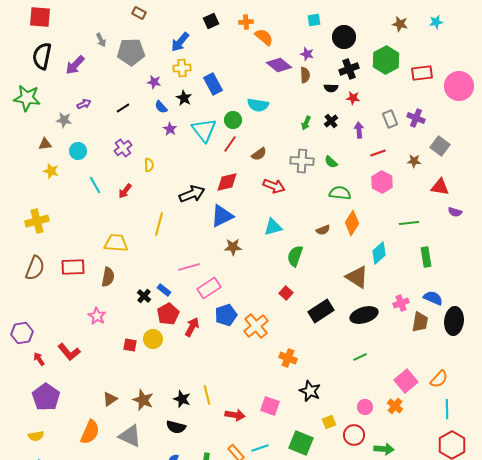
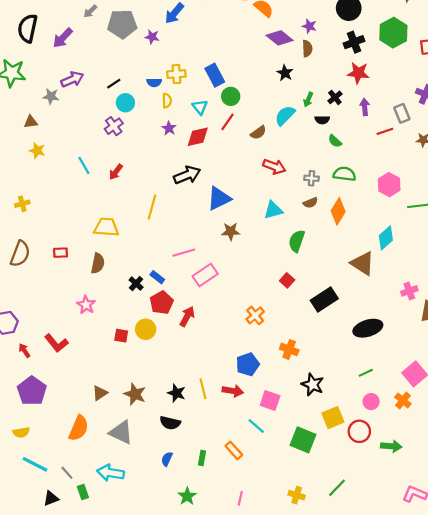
gray arrow: (101, 40) -> (90, 11), turned 72
yellow cross: (182, 68) -> (176, 74), moved
purple star: (154, 82) -> (152, 37), moved
blue rectangle: (213, 84) -> (215, 75), moved
black semicircle: (331, 88) -> (322, 120), moved
black star: (184, 98) -> (285, 73), moved
red star: (353, 98) -> (358, 73), size x1.5
purple arrow: (84, 104) -> (72, 79), size x1.5
cyan semicircle: (258, 105) -> (285, 116), moved, turned 125
blue semicircle: (161, 107) -> (154, 83), turned -48
gray rectangle: (390, 119) -> (402, 113), moved
purple star: (170, 129) -> (169, 128), moved
cyan triangle: (204, 130) -> (200, 107), size x0.6
cyan circle: (78, 151) -> (125, 103), moved
gray cross: (302, 161) -> (312, 178), moved, size x0.6
yellow semicircle: (149, 165) -> (167, 101), moved
red diamond: (227, 182) -> (198, 137), moved
pink hexagon: (382, 182) -> (389, 185), moved
yellow cross: (37, 221) -> (22, 204), size x0.6
orange diamond: (352, 223) -> (338, 211), moved
brown semicircle: (323, 230) -> (310, 203), moved
red rectangle: (73, 267) -> (61, 253), size x0.6
blue pentagon: (226, 315) -> (248, 364), moved
black ellipse: (364, 315) -> (368, 328), moved
orange cross: (256, 326) -> (255, 315), size x0.7
green line: (360, 357) -> (366, 373), moved
red arrow: (235, 415) -> (233, 391), moved
yellow square: (329, 422) -> (333, 418), size x1.5
cyan line: (260, 448) -> (256, 426), moved, turned 60

